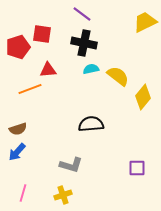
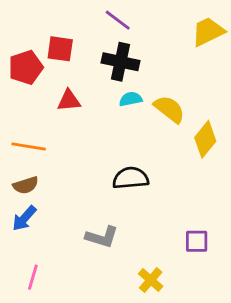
orange line: (30, 89) -> (29, 146), moved, turned 30
yellow cross: (63, 195) -> (151, 280), moved, turned -30

